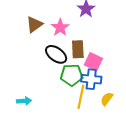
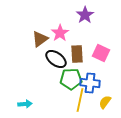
brown triangle: (34, 24) -> (40, 39), moved
pink square: (93, 62) -> (101, 53), moved

